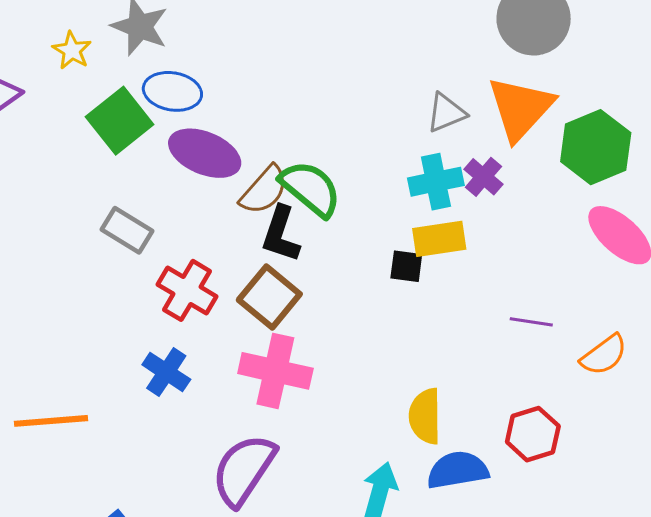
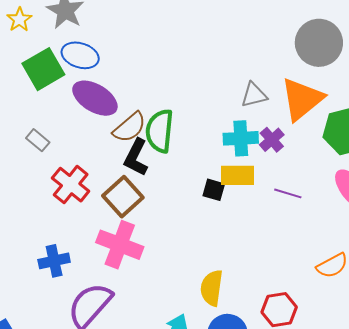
green semicircle: (311, 189) -> (160, 131), turned -132
gray rectangle: (127, 230) -> (38, 140), size x0.7
purple line: (531, 322) -> (288, 193), moved
blue cross: (166, 372) -> (54, 261), moved, turned 36

